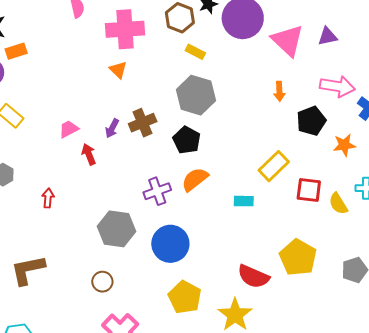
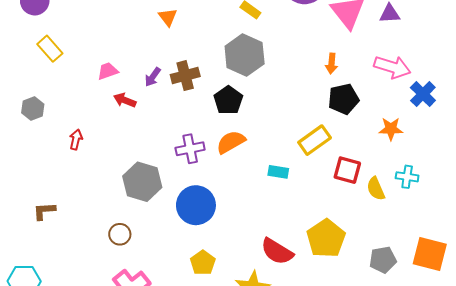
black pentagon: (311, 121) -> (343, 99), moved
red arrow: (89, 154) -> (125, 100), turned -55
brown L-shape: (28, 270) -> (44, 211), size x0.6
yellow pentagon: (185, 297) -> (203, 263), size x0.7

